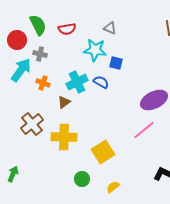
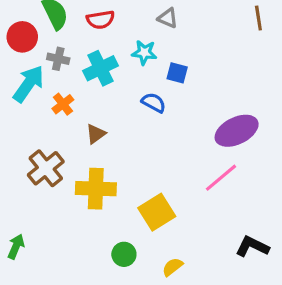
cyan star: (95, 50) -> (144, 53), size x0.7
cyan cross: (77, 82) -> (100, 68), moved
orange cross: (43, 83) -> (63, 104), turned 32

